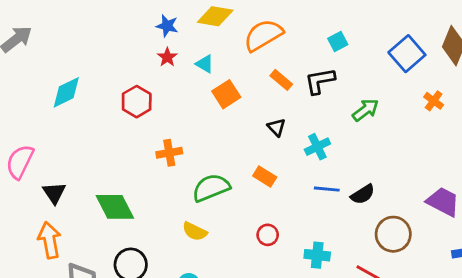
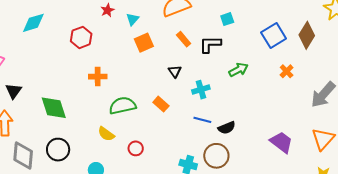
cyan triangle: (205, 64) -> (133, 19), turned 32
brown circle: (393, 234) -> (216, 156), moved
red circle: (268, 235) -> (136, 148), moved

